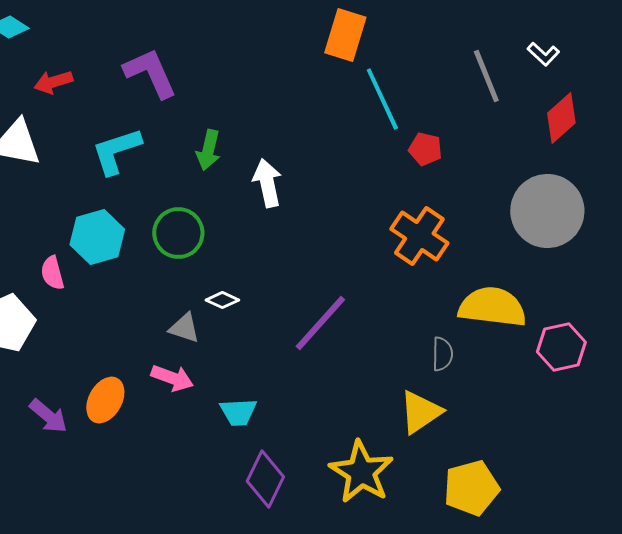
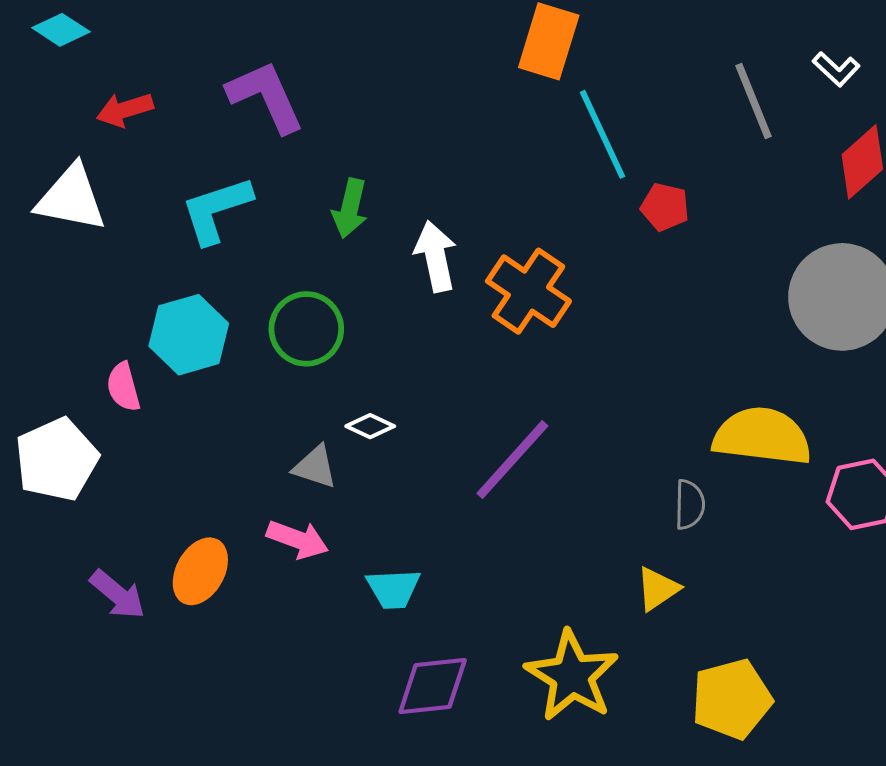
orange cross: (419, 236) -> (528, 291), moved
yellow triangle: (420, 412) -> (658, 589), size x0.7
purple diamond: (265, 479) -> (433, 686), turned 58

